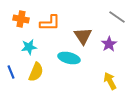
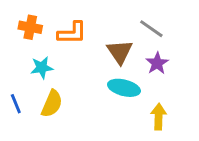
gray line: (117, 17) -> (151, 29), moved
cyan ellipse: (69, 58) -> (124, 88), moved
yellow arrow: (110, 81) -> (159, 117), turned 30

